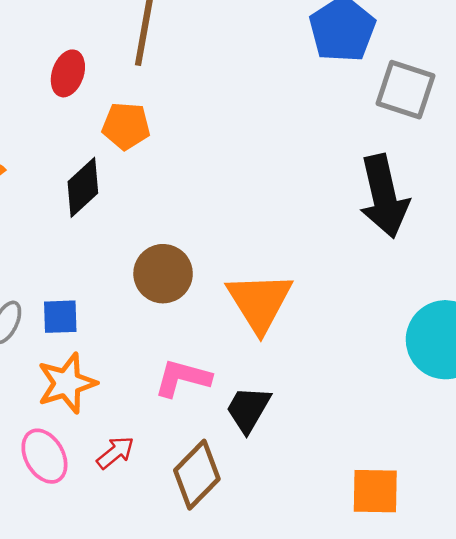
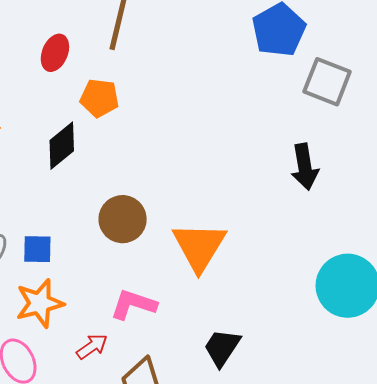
black arrow: (384, 196) -> (305, 167), size x0.7
black trapezoid: (248, 409) -> (222, 348), moved
red arrow: (115, 453) -> (92, 346), moved

